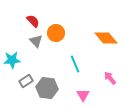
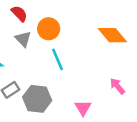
cyan line: (75, 64) -> (58, 59), moved

